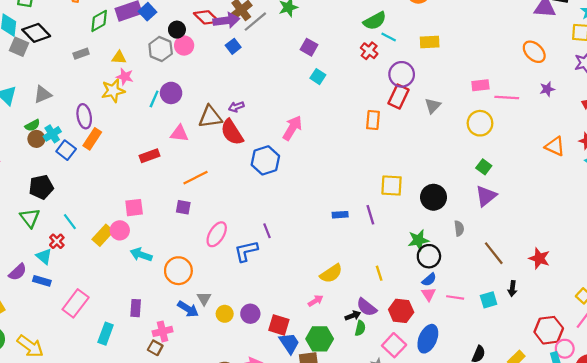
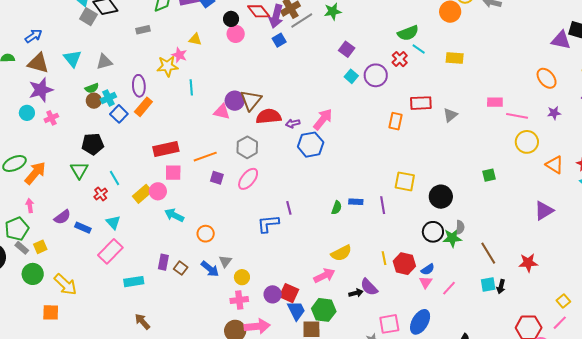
purple arrow: (226, 20) -> (276, 16), turned 105
gray hexagon: (161, 49) -> (247, 147), moved
yellow triangle: (119, 57) -> (195, 39), moved
purple circle: (402, 74) -> (376, 75), moved
purple circle: (171, 93) -> (235, 101), moved
red rectangle: (399, 97) -> (421, 103), turned 55
cyan line: (154, 99) -> (191, 87), moved, turned -35
purple arrow: (236, 107) -> (293, 123), moved
brown triangle: (210, 117) -> (251, 100), turned -50
yellow circle: (480, 123) -> (527, 142), moved
red semicircle: (232, 132) -> (269, 116), turned 110
red rectangle: (150, 156) -> (166, 149), moved, size x1.4
blue hexagon: (265, 160) -> (311, 145), moved
green square: (484, 167) -> (489, 175), turned 32
orange line: (196, 178) -> (205, 157), moved
purple triangle: (486, 196) -> (544, 211), moved
pink ellipse: (217, 234) -> (248, 179), moved
green star: (418, 240) -> (452, 238), moved
cyan triangle: (44, 256) -> (113, 222), moved
black circle: (429, 256) -> (433, 232), moved
red star: (539, 258) -> (528, 263), turned -30
orange circle: (178, 271) -> (206, 234), size x0.7
pink line: (455, 297) -> (449, 288), turned -63
cyan square: (489, 300) -> (488, 284), moved
pink arrow: (316, 301) -> (324, 276), size x1.5
red hexagon: (401, 311) -> (404, 264), moved
purple circle: (250, 314) -> (273, 294), moved
green semicircle: (360, 328) -> (337, 208), moved
pink cross: (163, 331) -> (239, 300), moved
cyan rectangle: (106, 334) -> (134, 282), turned 54
pink square: (394, 345) -> (389, 324), turned 30
brown square: (155, 348) -> (181, 268), moved

